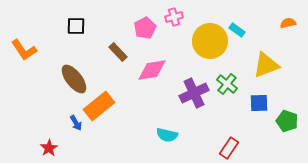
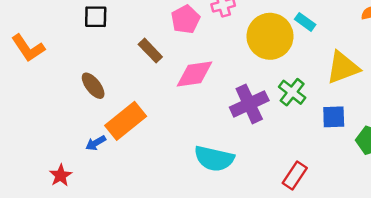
brown ellipse: (74, 79) -> (93, 86), size x0.7
blue arrow: (76, 123) -> (96, 143), turned 91
cyan semicircle: (167, 135) -> (214, 159), size x1.4

